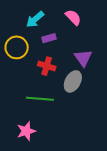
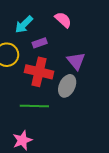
red cross: (47, 66) -> (39, 72), size x1.5

